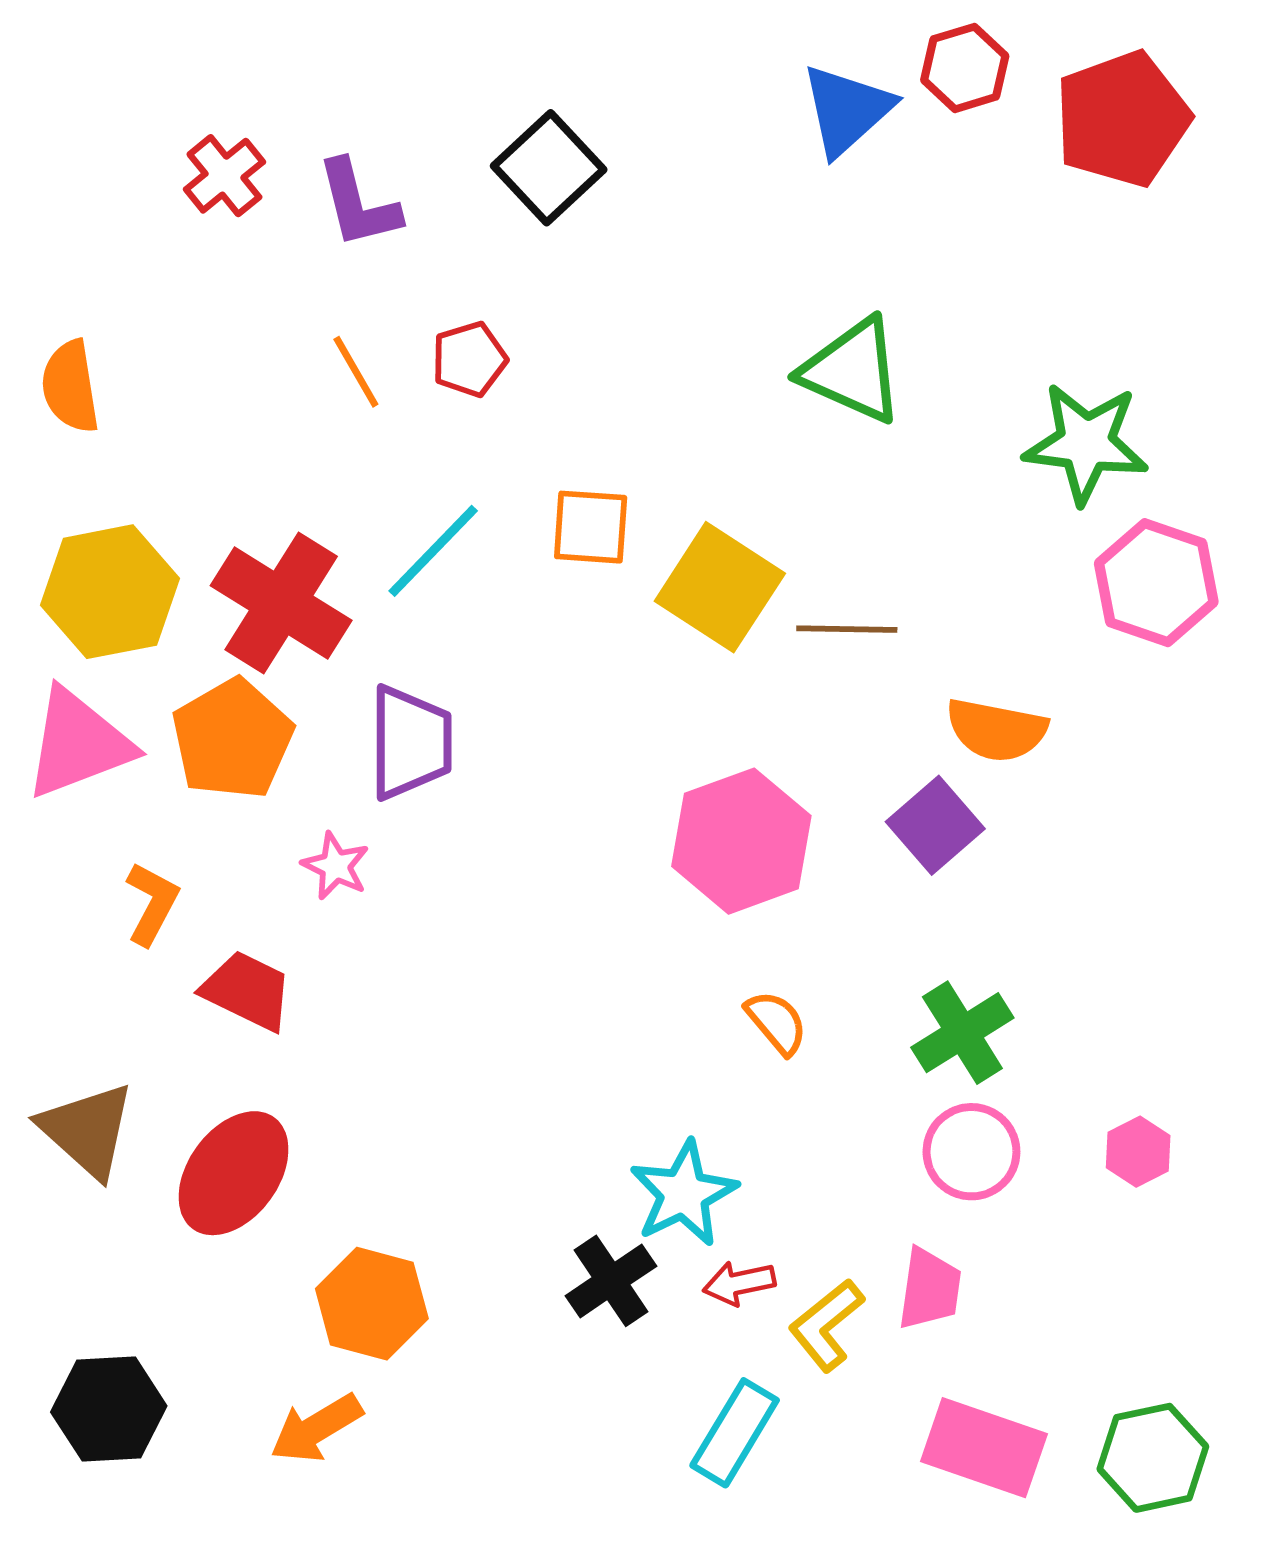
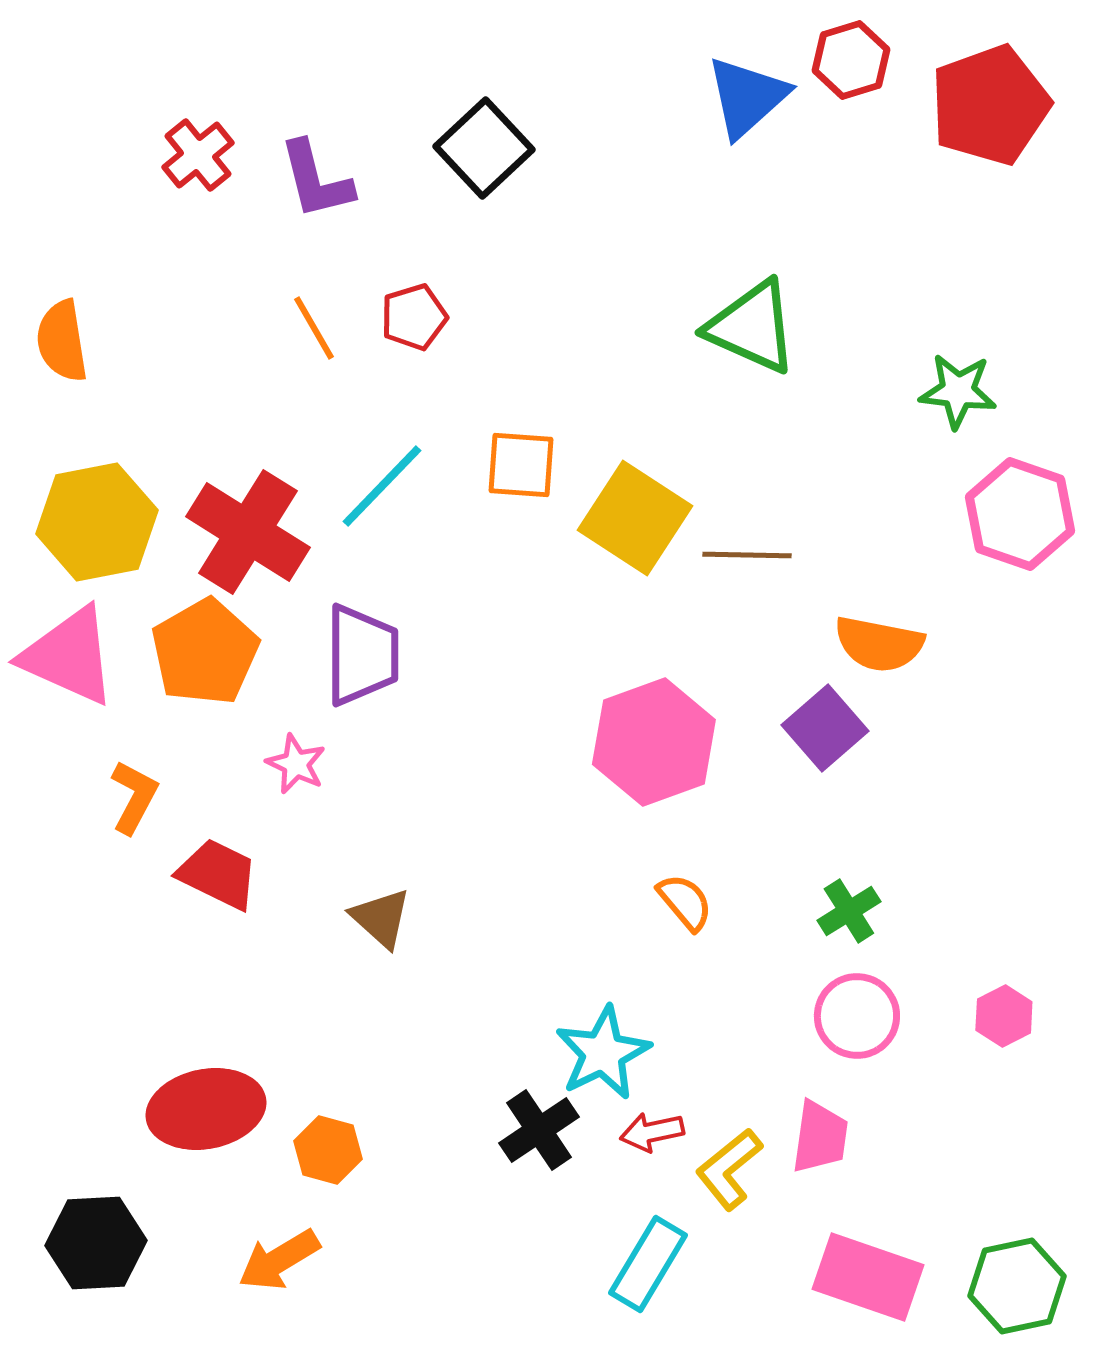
green star: (1086, 443) -> (958, 391), size x0.7
pink triangle: (78, 744) -> (69, 656), turned 45
green cross: (962, 1033) -> (849, 911), size x0.7
brown triangle: (87, 1130) -> (381, 918), moved, size x0.7
red ellipse: (234, 1173) -> (206, 1109), moved, turned 43
orange hexagon: (372, 1304) -> (328, 1150), size x0.7

